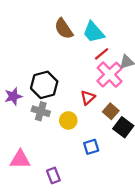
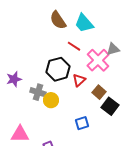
red line: (102, 54) -> (74, 46), moved, turned 72
black hexagon: (44, 85) -> (58, 69), moved
yellow circle: (68, 120) -> (51, 100), moved

